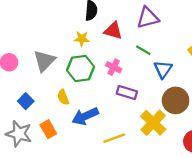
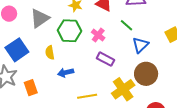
blue square: (26, 101) -> (17, 50), size x1.6
blue arrow: (85, 116) -> (66, 73), size x0.7
orange rectangle: (48, 129) -> (31, 88), moved

